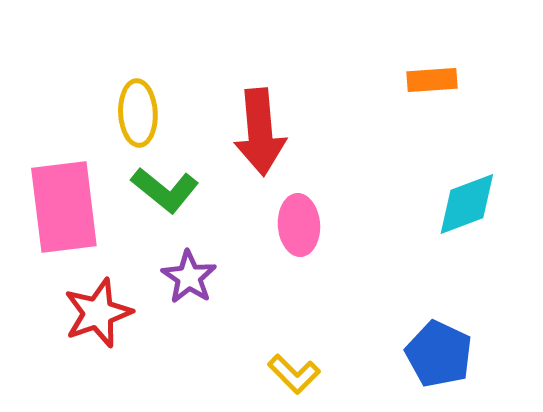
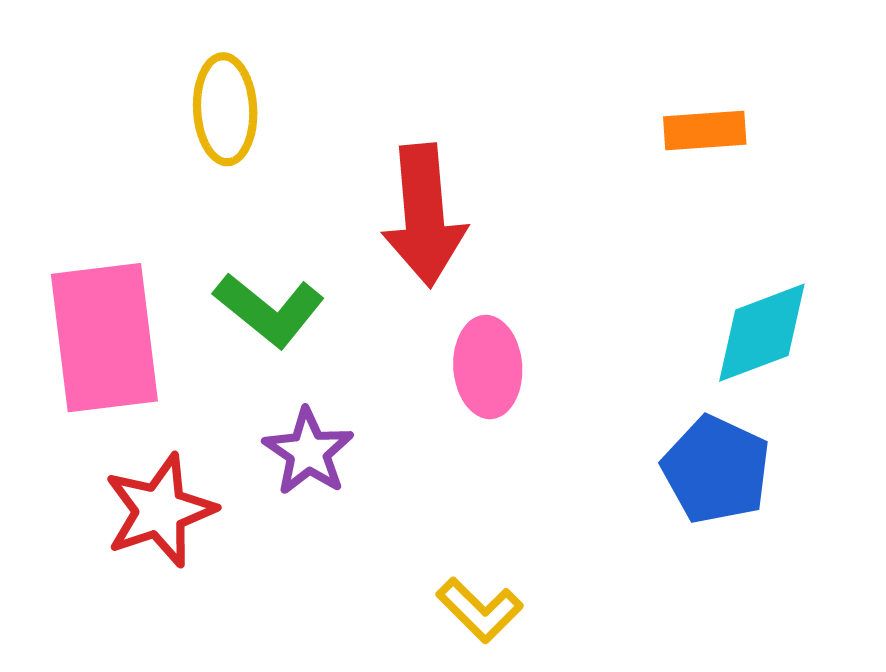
yellow ellipse: (138, 113) -> (225, 109), moved
blue pentagon: (439, 354) -> (716, 470), moved

